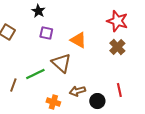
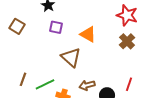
green line: (35, 74) -> (45, 84), moved
red line: (119, 90) -> (129, 84), turned 32

